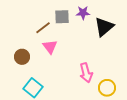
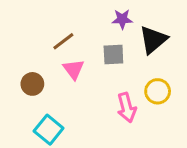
gray square: (62, 17) -> (113, 54), moved
yellow circle: (107, 88) -> (158, 91), moved

